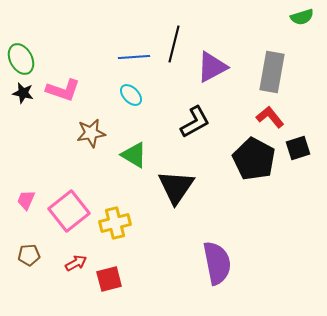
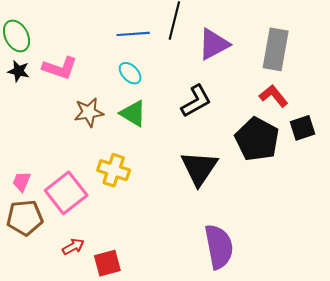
green triangle: (134, 155) -> (133, 113), moved
black triangle: (176, 187) -> (199, 168), moved
yellow cross: (115, 223) -> (114, 170), moved, turned 32
brown pentagon: (29, 255) -> (25, 218), moved, size x1.6

